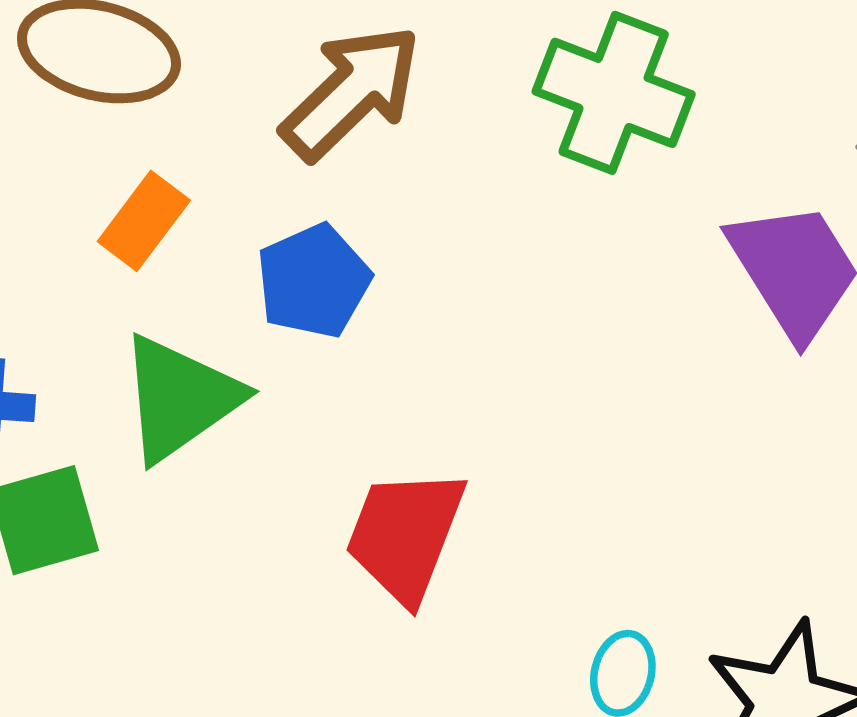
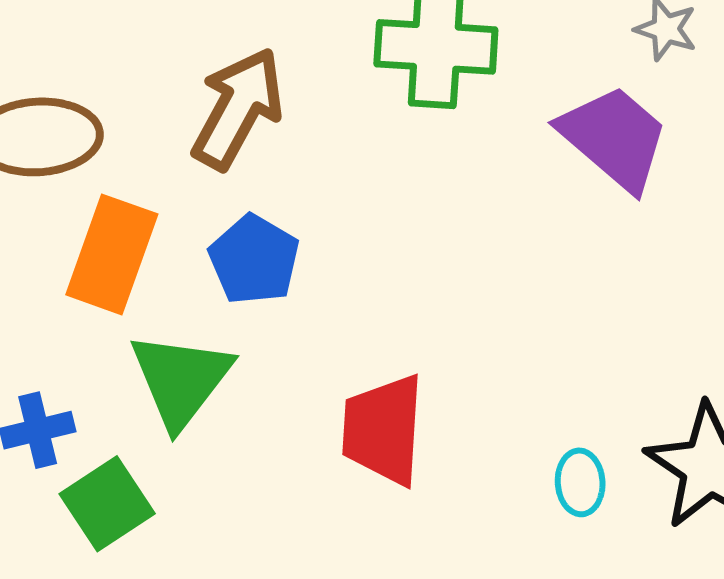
orange rectangle: (144, 221) -> (112, 254), size x1.5

